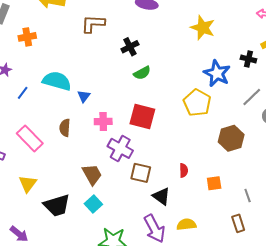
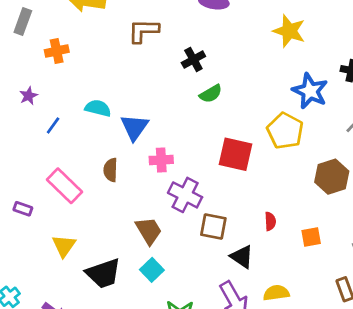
cyan semicircle: (57, 81) -> (98, 108), size x0.7
blue triangle: (84, 96) -> (134, 127), size x1.6
red square: (142, 116) -> (235, 154), moved

